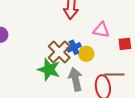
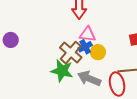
pink triangle: (101, 30) -> (88, 34), moved
gray arrow: (75, 79) -> (89, 78), turned -50

